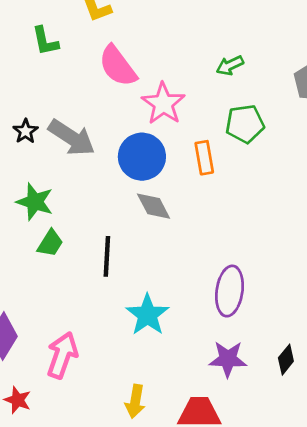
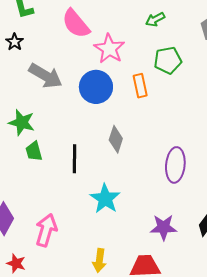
black star: (25, 131) -> (15, 42), moved
gray diamond: (154, 206) -> (116, 139), moved, turned 48
green trapezoid: (50, 243) -> (34, 151), turned 135
purple ellipse: (230, 291) -> (175, 165), moved

